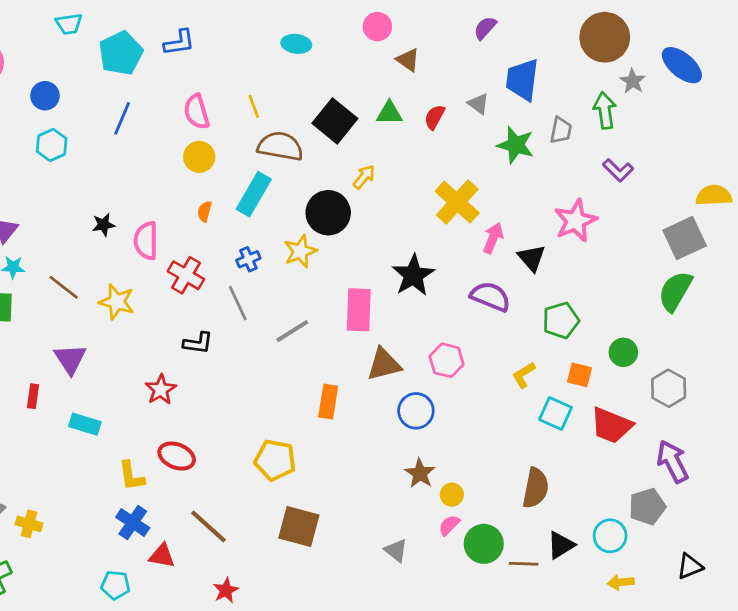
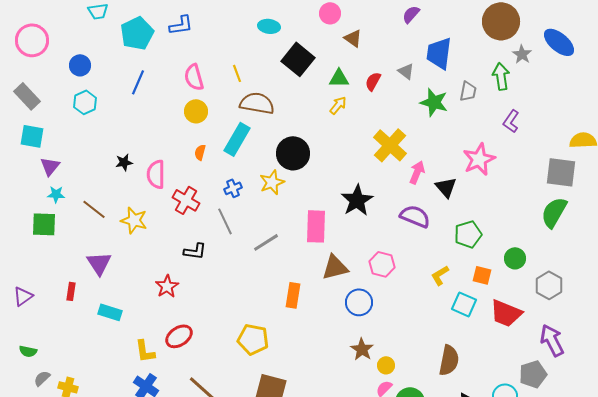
black square: (335, 121) -> (298, 59), moved
purple L-shape: (618, 170) -> (511, 121), turned 80
yellow arrow: (364, 177) -> (338, 105), moved
gray square: (685, 238) -> (561, 172), turned 32
red ellipse: (177, 456) -> (179, 336), turned -56

